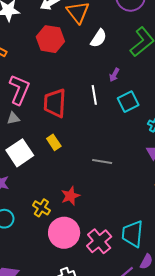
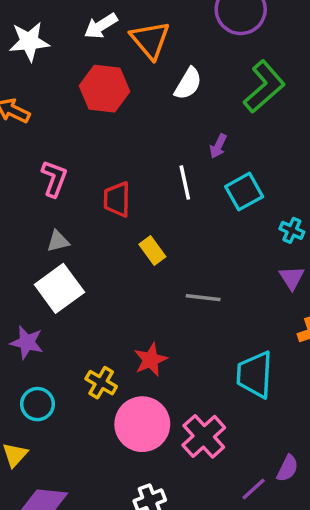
pink L-shape: (19, 90) -> (54, 178), size x0.7
red trapezoid: (55, 103) -> (117, 199), size x0.7
gray triangle: (13, 118) -> (58, 241), moved
yellow rectangle: (54, 142) -> (152, 250), moved
cyan trapezoid: (133, 234) -> (255, 375), moved

